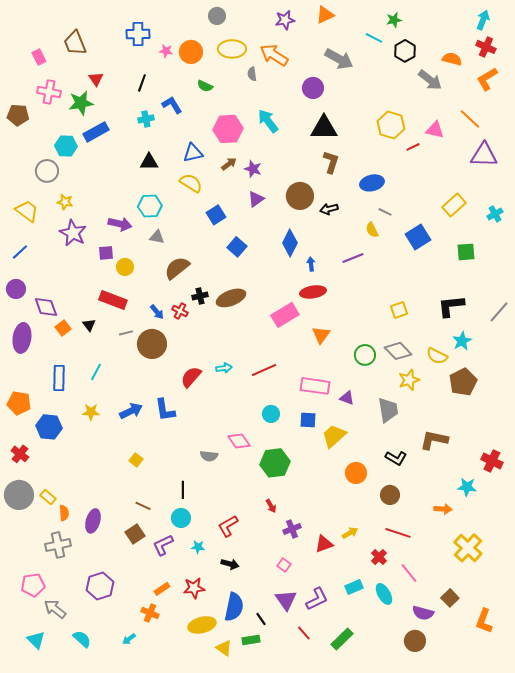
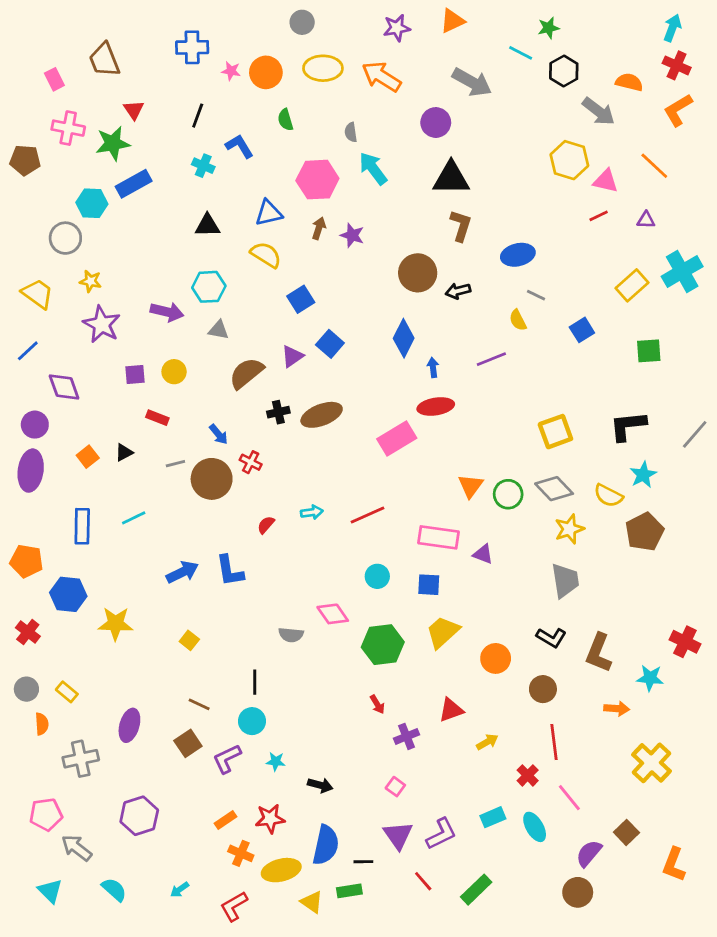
gray semicircle: (252, 74) -> (351, 132), moved
green semicircle: (205, 86) -> (285, 120), turned 49
cyan cross: (146, 119) -> (203, 166), turned 35
yellow hexagon: (391, 125) -> (569, 160), moved
red line: (413, 147) -> (599, 216), moved
purple triangle: (484, 155) -> (646, 220), moved, size x0.5
brown arrow: (229, 164) -> (319, 228), turned -35
purple triangle: (256, 199) -> (292, 356), moved
cyan cross: (495, 214) -> (682, 271), moved, size x1.8
blue square: (418, 237) -> (582, 330), size x0.7
purple square: (106, 253) -> (135, 374), moved
purple circle: (16, 289) -> (35, 425), moved
red rectangle: (113, 300) -> (157, 418), size x0.6
purple diamond: (46, 307) -> (64, 387), moved
yellow square: (399, 310) -> (555, 432), size x1.4
red cross: (180, 311) -> (251, 462), moved
black triangle: (89, 325) -> (124, 452), turned 40
orange triangle: (321, 335) -> (471, 486), moved
cyan line: (96, 372) -> (134, 518), turned 36
red semicircle: (191, 377) -> (266, 525), size x0.6
gray trapezoid: (388, 410) -> (565, 581), moved
yellow star: (91, 412) -> (116, 624), moved, size x1.4
yellow trapezoid: (334, 436) -> (443, 632), moved
brown L-shape: (434, 440) -> (599, 653), moved, turned -80
gray circle: (19, 495) -> (26, 689), size x0.6
orange semicircle: (64, 513) -> (42, 724), moved
red L-shape: (228, 526) -> (234, 906), moved
red line: (398, 533) -> (554, 742), turned 65
red triangle: (324, 544) -> (451, 710), moved
orange cross: (150, 613) -> (241, 853), moved
purple semicircle: (423, 613) -> (589, 853), turned 115
black line: (261, 619) -> (363, 862), turned -56

